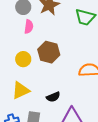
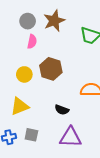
black semicircle: (53, 97) -> (62, 110), moved, turned 40

